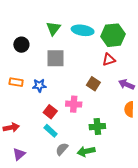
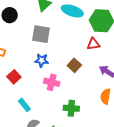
blue star: (39, 85) -> (42, 60), moved
red square: (50, 112) -> (14, 77), moved

